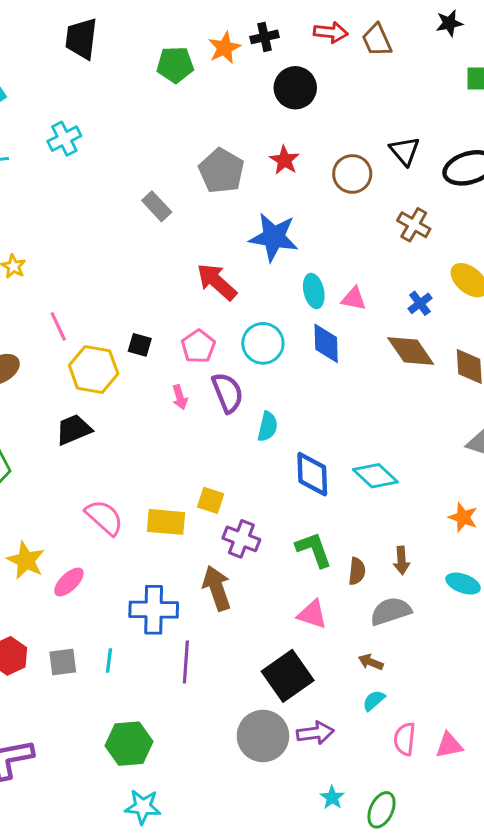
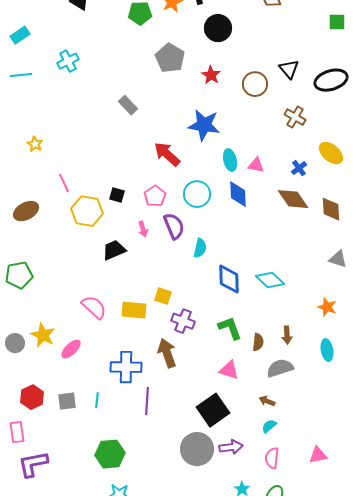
gray pentagon: (221, 171) -> (170, 58), moved
black trapezoid: (74, 430) -> (114, 250), moved
cyan ellipse: (463, 584) -> (327, 350), turned 60
pink semicircle: (405, 739) -> (272, 458), moved

